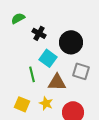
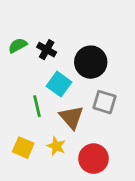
green semicircle: (18, 18) -> (18, 46), moved
brown triangle: (57, 82) -> (71, 117), turned 48

